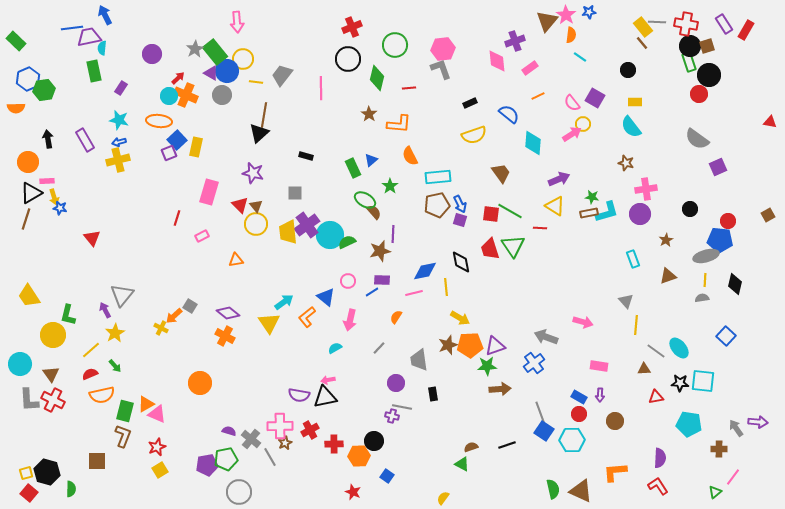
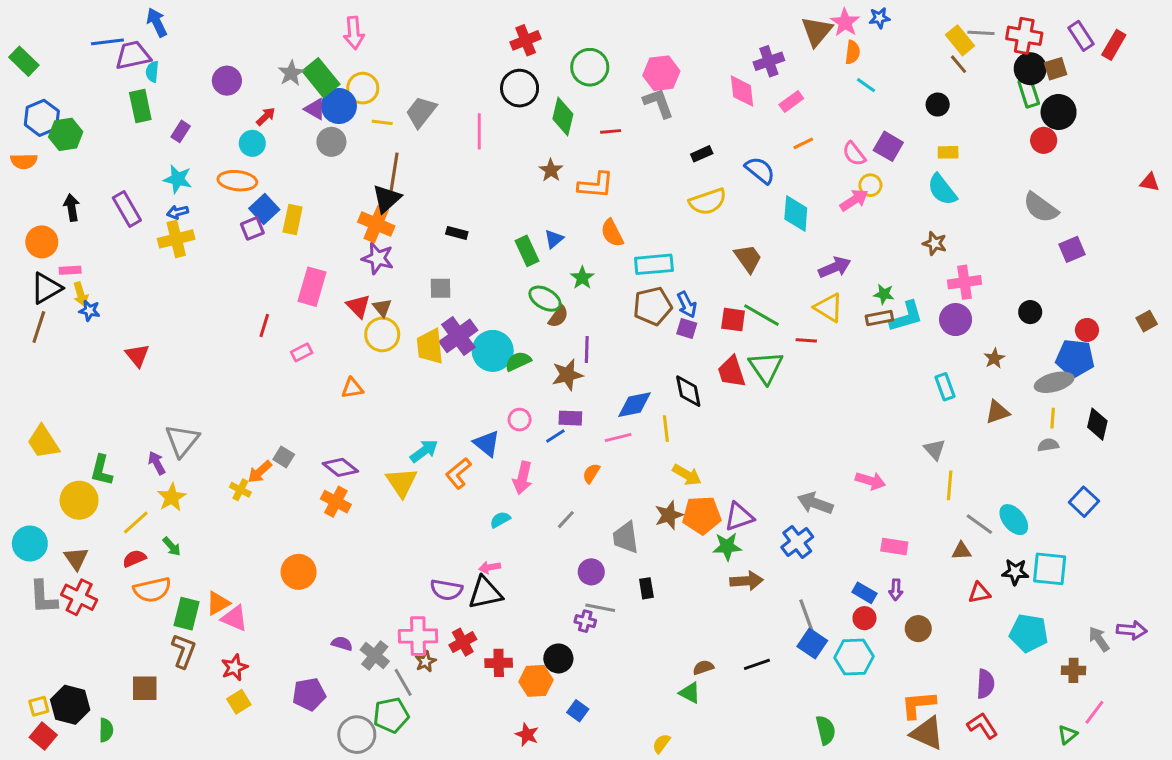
orange cross: (186, 95) -> (376, 224), moved
brown semicircle: (374, 212) -> (558, 317), turned 77
green pentagon: (226, 459) -> (391, 715), moved
brown triangle: (581, 491) -> (927, 733), moved

